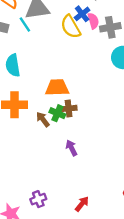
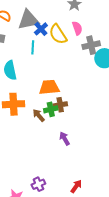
blue cross: (82, 14) -> (41, 29), moved
cyan line: (25, 24) -> (33, 47), moved, turned 40
gray cross: (110, 27) -> (91, 45), moved
green cross: (57, 113) -> (51, 109), turned -32

